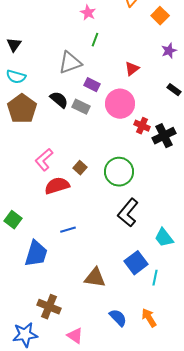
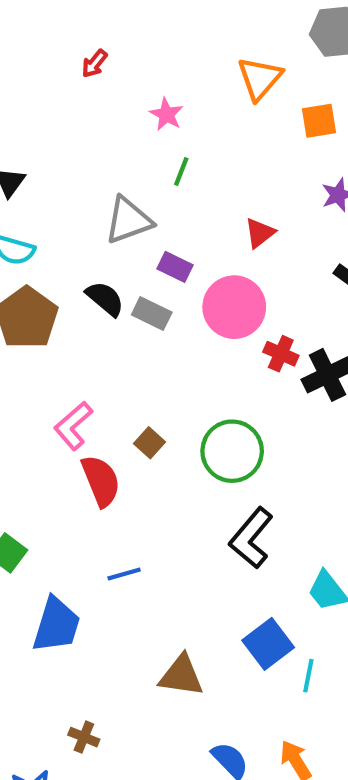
orange square: (160, 16) -> (319, 121), turned 36
red semicircle: (57, 186) -> (101, 481), turned 85
brown cross: (49, 307) -> (84, 737), size x0.6

